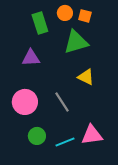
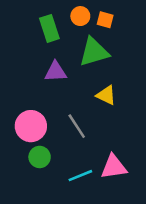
purple triangle: (31, 58) -> (56, 72), moved
green circle: (37, 136) -> (40, 157), moved

